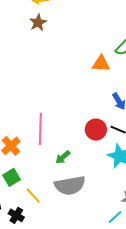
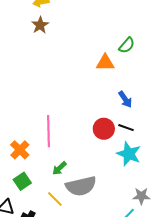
green arrow: (63, 157) -> (59, 168), moved
yellow line: (33, 196) -> (55, 199), moved

